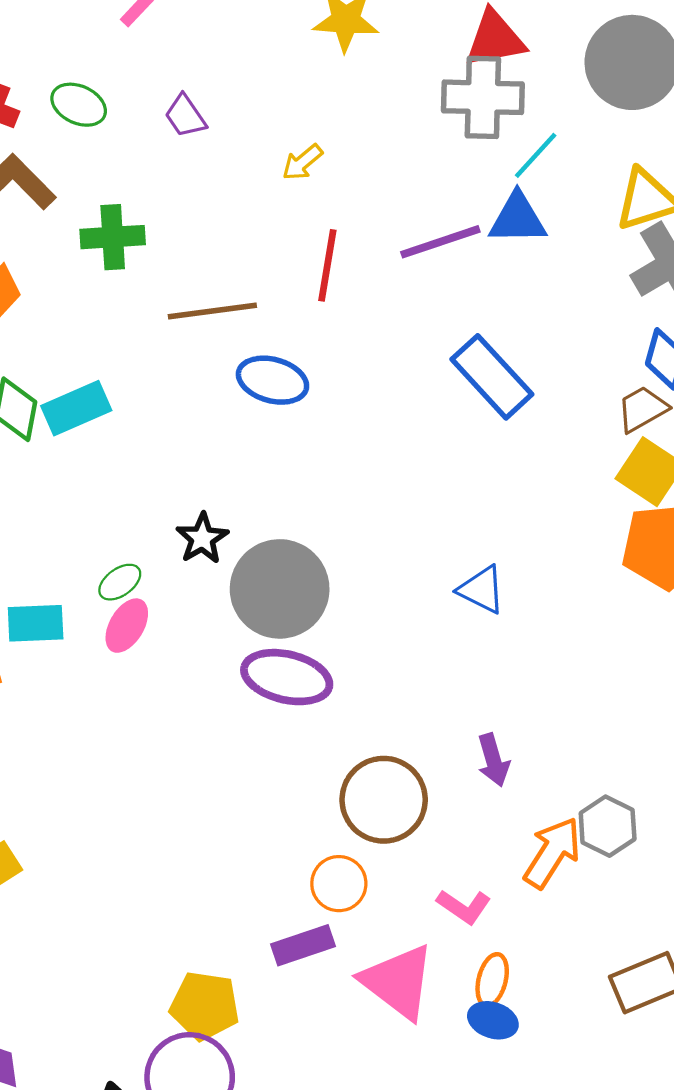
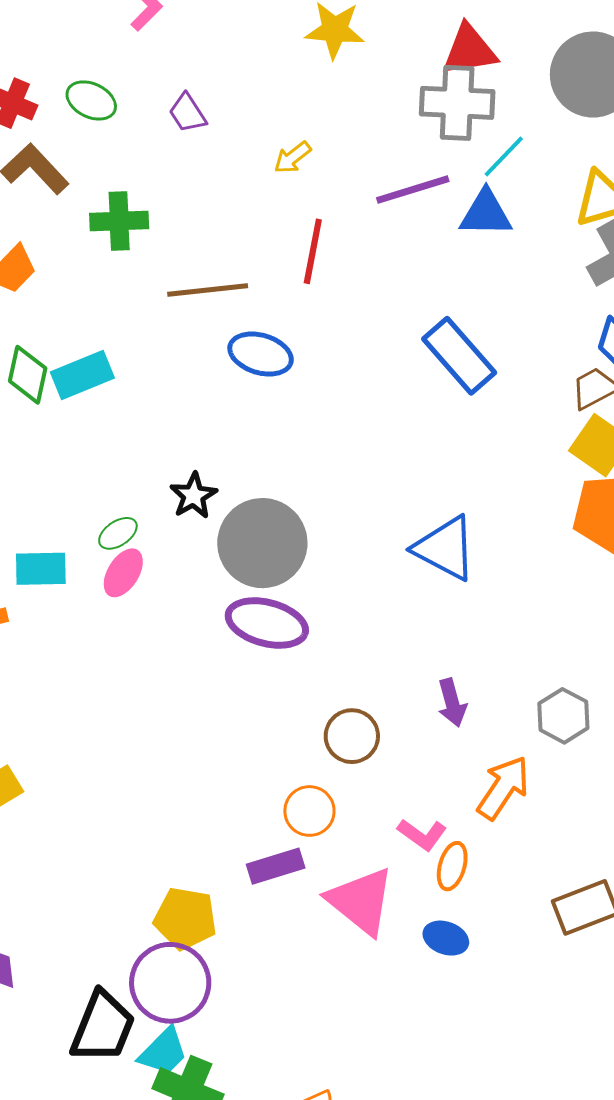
purple line: (440, 242) -> (413, 190), moved
blue triangle: (482, 590) -> (445, 548), size x1.5
brown circle: (384, 800) -> (352, 736), size x0.7
gray hexagon: (608, 826) -> (563, 716), moved
orange ellipse: (492, 980) -> (452, 866), moved

